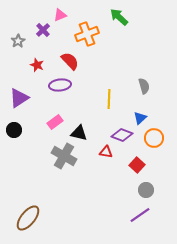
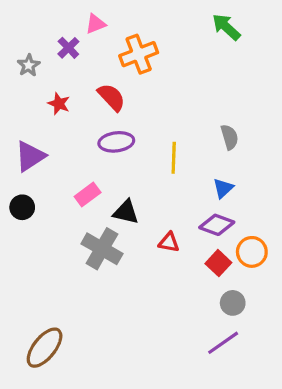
green arrow: (119, 17) -> (226, 27), moved
purple ellipse: (60, 85) -> (116, 142), moved
purple diamond: (122, 135) -> (217, 225), moved
orange circle: (154, 138) -> (252, 252), moved

